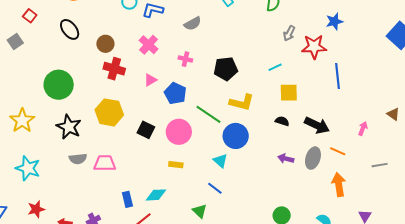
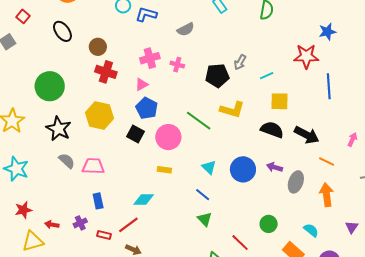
gray arrow: (289, 33) -> (240, 62), moved
pink cross: (149, 45) -> (150, 58), moved, turned 30
blue pentagon: (175, 93) -> (147, 108), moved
black semicircle: (282, 121) -> (272, 130), size x1.6
blue circle: (236, 136) -> (243, 169), moved
gray ellipse: (313, 158) -> (296, 182), moved
gray semicircle: (78, 159) -> (67, 161), turned -132
blue rectangle: (127, 199) -> (98, 201), moved
green triangle: (200, 211) -> (205, 219), moved

